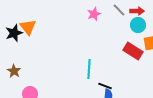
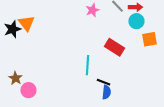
red rectangle: (133, 51) -> (114, 47), moved
brown star: (14, 71) -> (15, 78), moved

